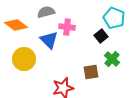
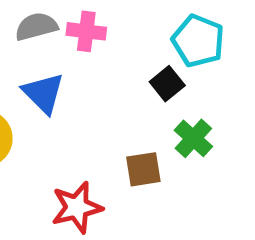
pink cross: (67, 27) -> (86, 31), moved

